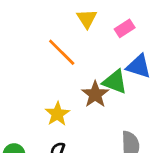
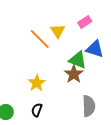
yellow triangle: (87, 19) -> (58, 31), moved
brown star: (95, 94) -> (74, 74), moved

